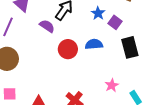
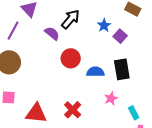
blue semicircle: (94, 44) -> (95, 72), moved
black rectangle: (130, 47) -> (122, 69), moved

